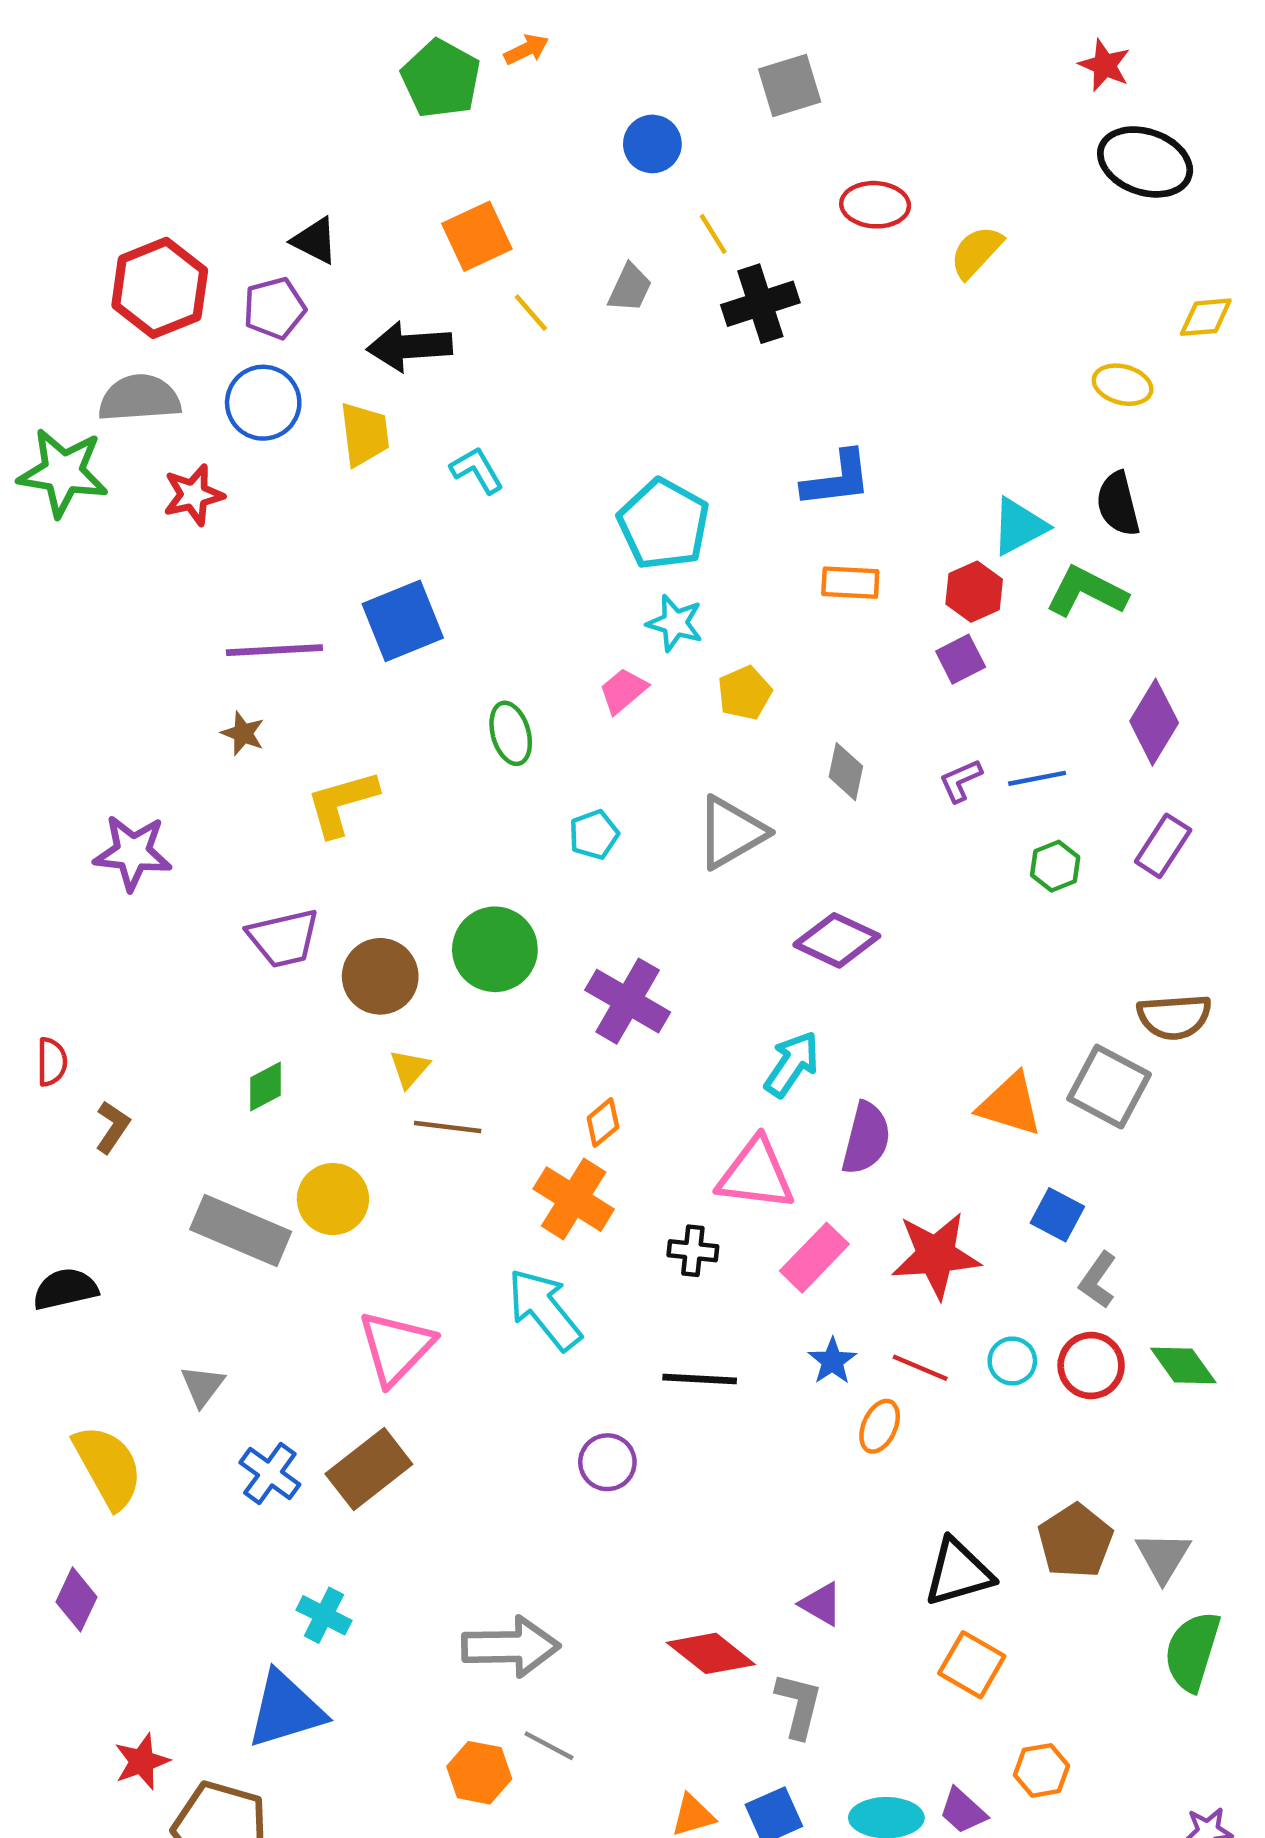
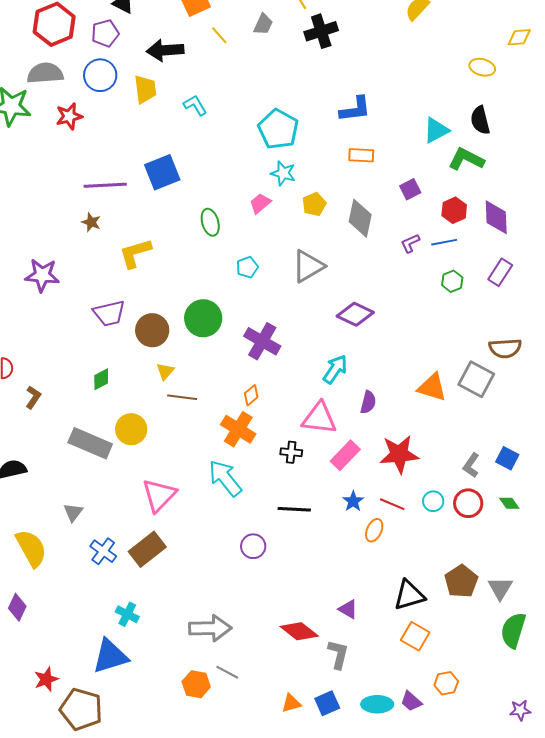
red hexagon: (974, 592) -> (454, 210), moved
purple diamond: (1154, 722) -> (496, 217), turned -33
gray diamond: (846, 772) -> (360, 218), moved, size x1.5
purple semicircle: (866, 1138) -> (368, 402), size x0.7
blue square: (1057, 1215) -> (507, 458), moved
green diamond: (1183, 1366) -> (509, 503), size x0.7

